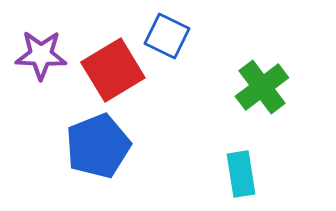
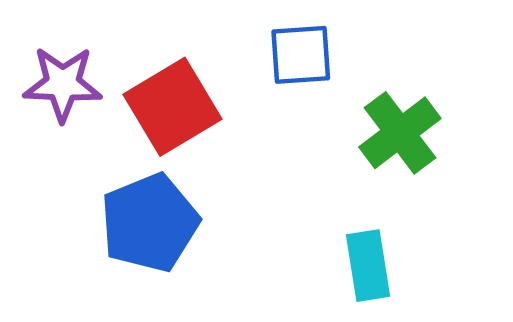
blue square: (167, 36) -> (301, 55), moved, turned -30

